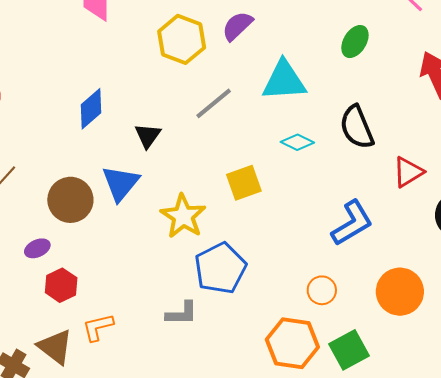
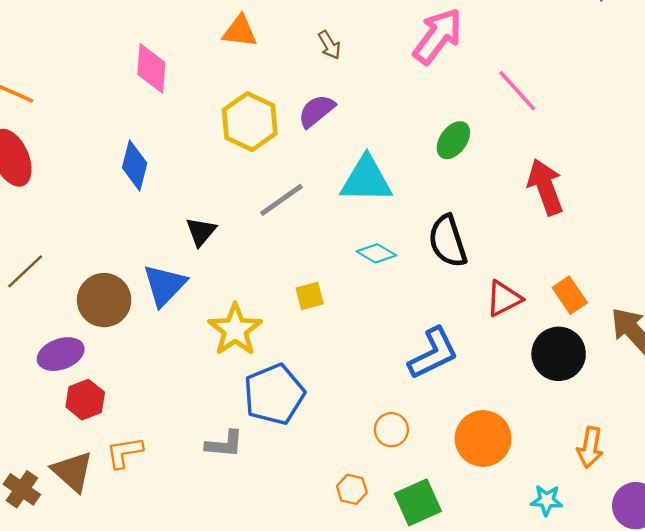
blue diamond: (91, 109) -> (135, 165), moved, turned -39
yellow square: (244, 183) -> (310, 296), size x0.7
purple ellipse: (37, 248) -> (61, 354), size x1.5
orange hexagon: (292, 343) -> (352, 489), size x0.5

